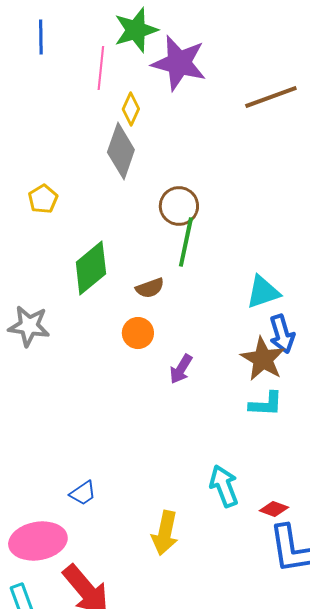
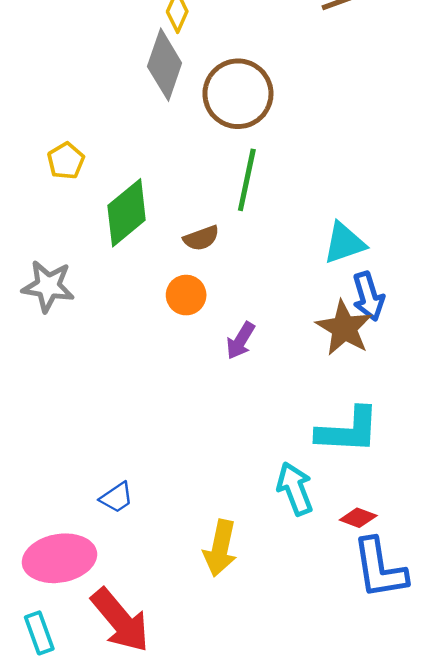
yellow pentagon: (43, 199) -> (66, 161), moved
brown circle: (179, 206) -> (238, 94), moved, size x1.4
cyan L-shape: (266, 404) -> (348, 430), moved, size x1.5

